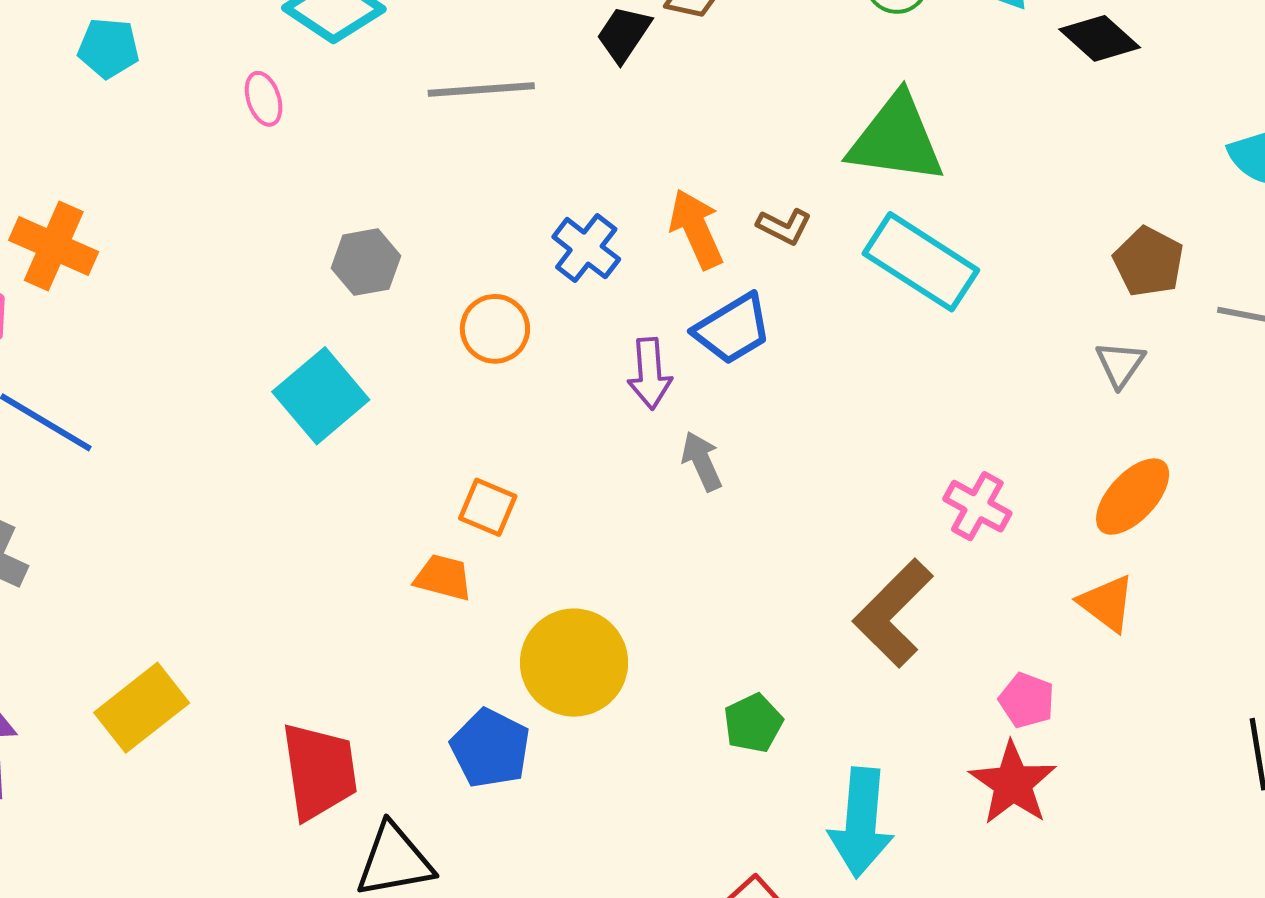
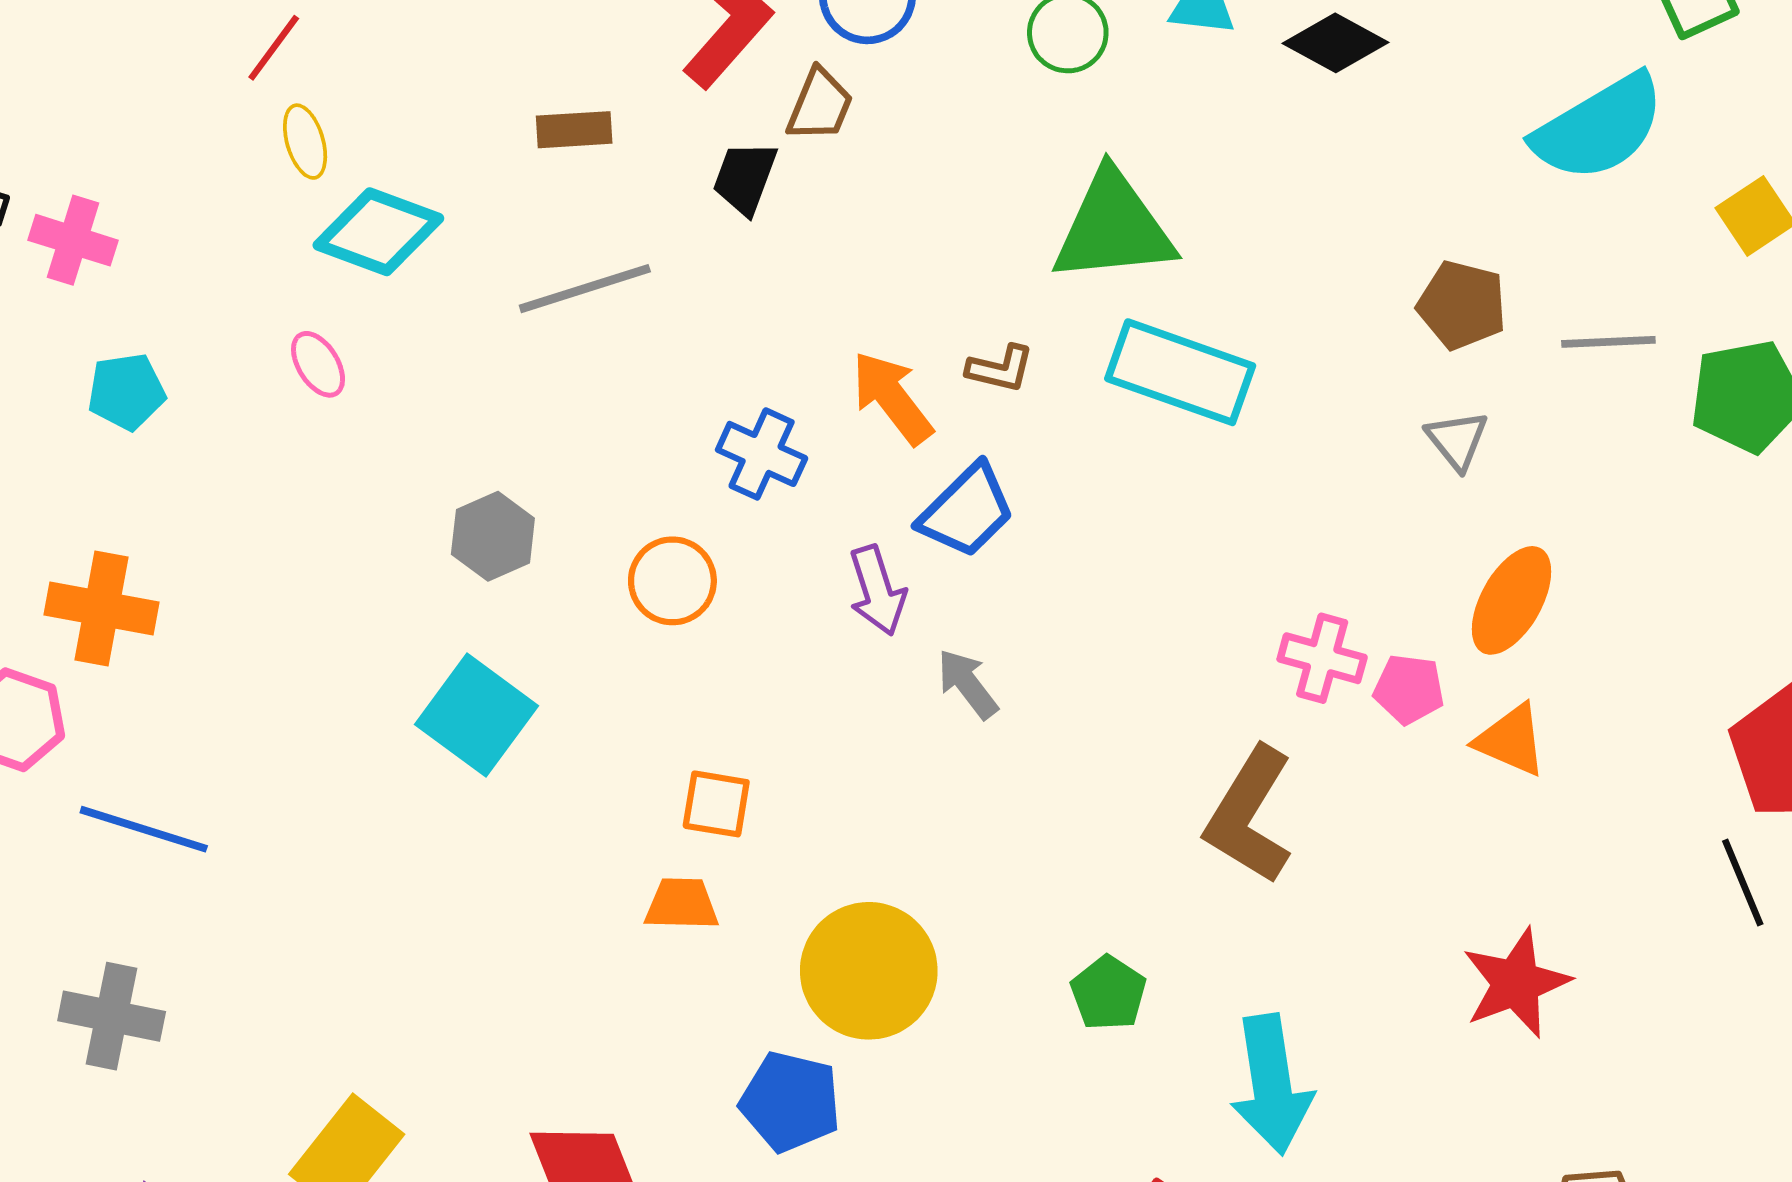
cyan pentagon: (108, 48) -> (126, 392), moved
pink pentagon: (1027, 700) -> (1409, 689), moved
red star: (1013, 783) -> (1516, 983), moved, turned 30

